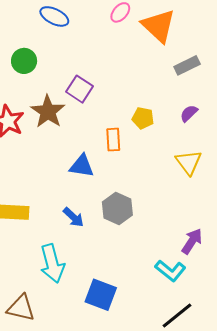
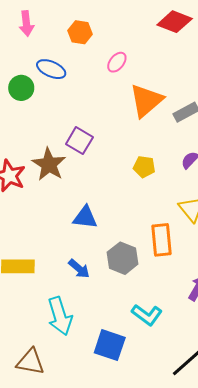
orange triangle: (158, 26) -> (146, 101), moved, turned 39
green circle: (24, 61) -> (21, 88), moved
orange rectangle: (113, 140) -> (161, 240), moved, size x1.4
cyan L-shape: (170, 271) -> (147, 315), moved

